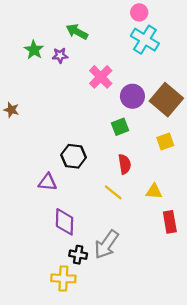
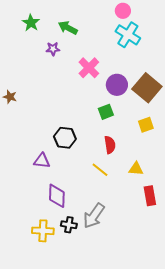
green star: (34, 50) -> (31, 23), moved
yellow cross: (63, 278) -> (43, 231), moved

